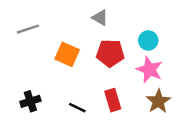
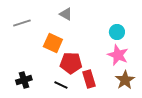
gray triangle: (100, 18) -> (66, 14), moved
red pentagon: (110, 53) -> (71, 63), moved

